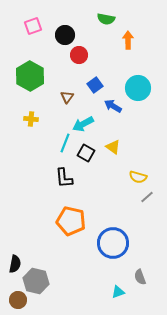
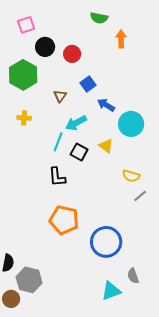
black circle: (65, 35) -> (45, 47), moved
cyan circle: (138, 88) -> (131, 124), moved
cyan triangle: (118, 292) -> (111, 291), size x1.5

